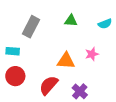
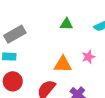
gray rectangle: (31, 27) -> (15, 34), moved, turned 35

